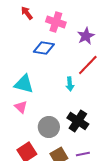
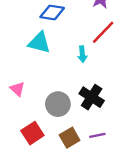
cyan triangle: (24, 84) -> (39, 43), moved
pink triangle: (21, 107) -> (17, 89), moved

